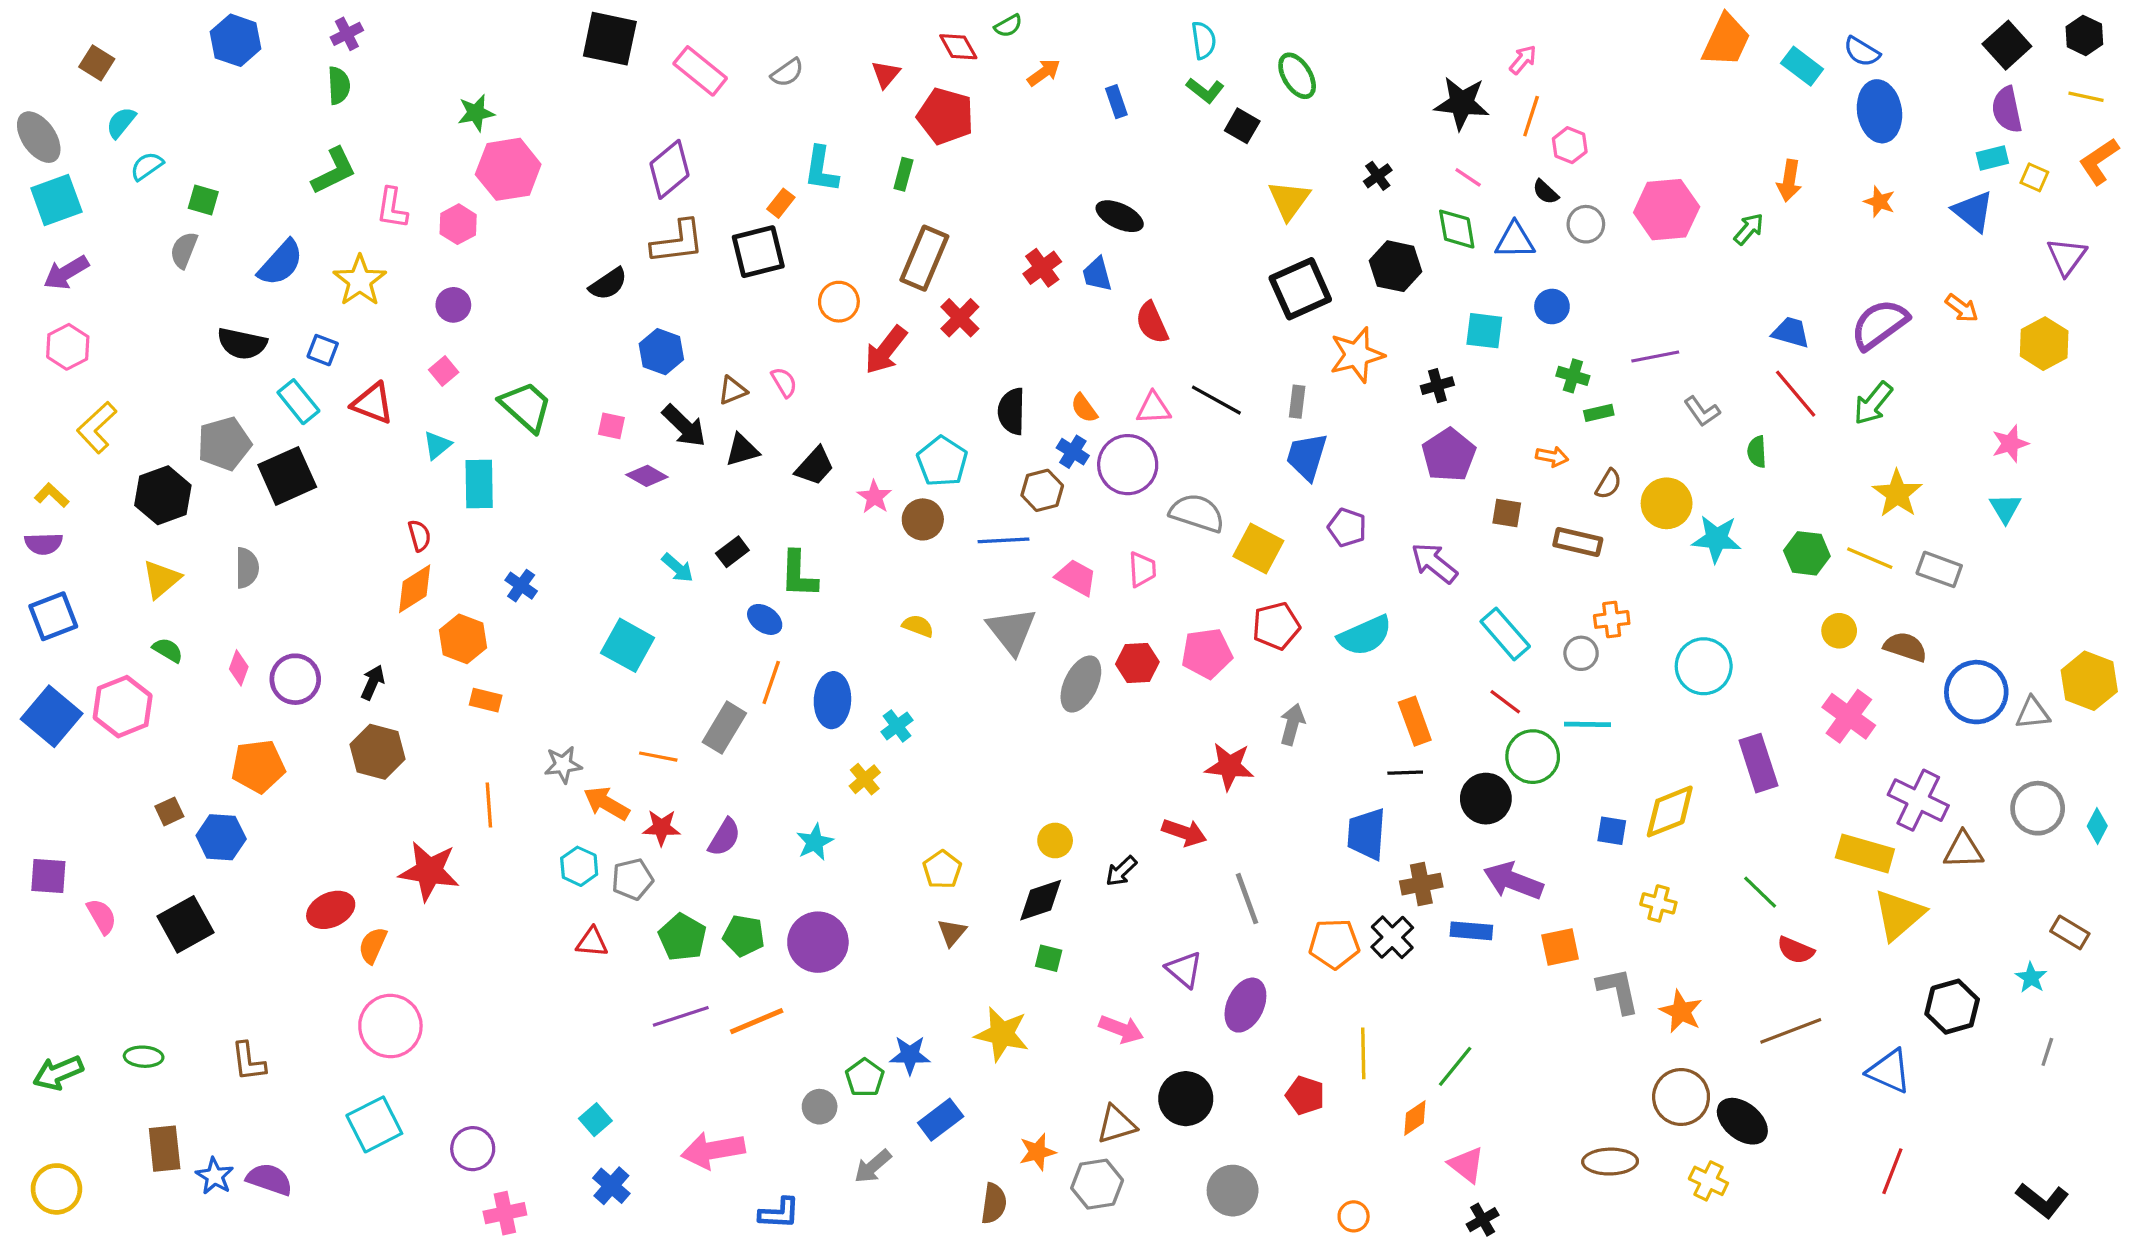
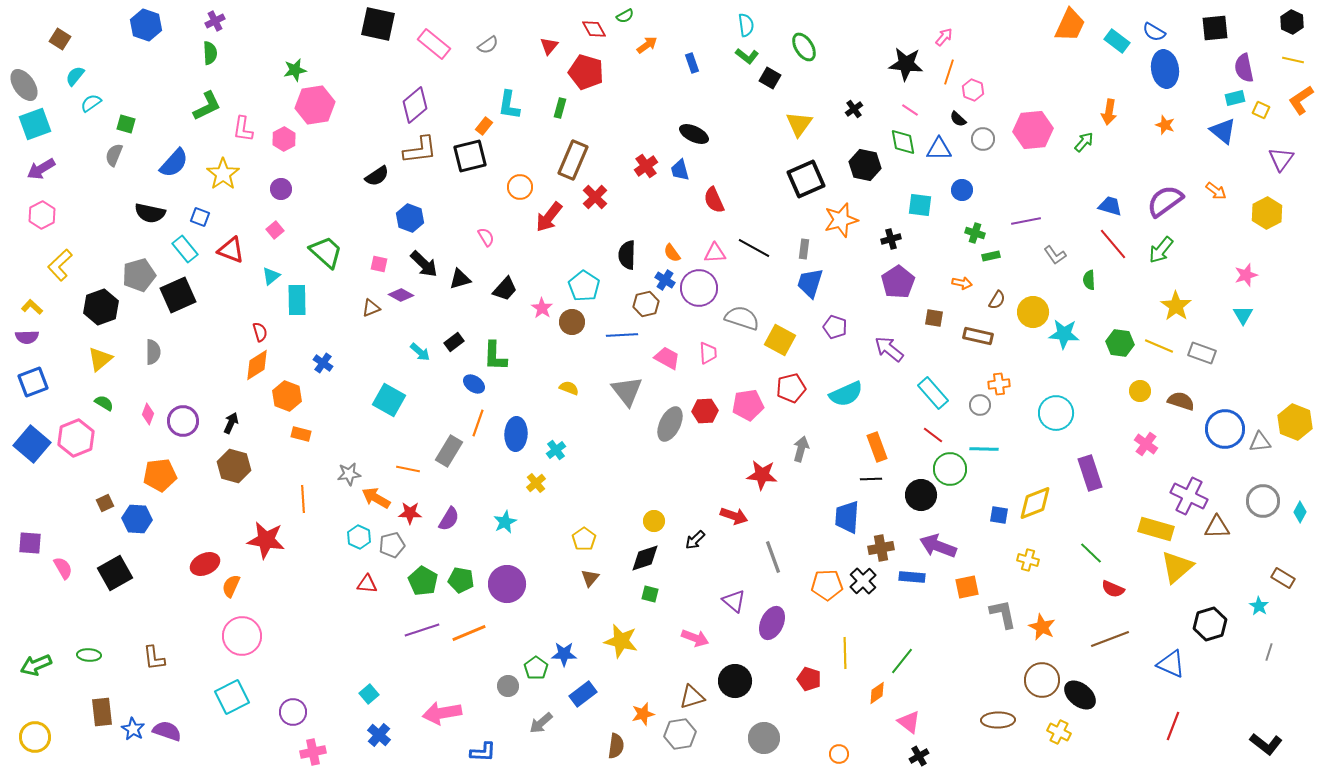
black square: (2007, 45) -> (1215, 28), moved, turned 36
brown triangle: (732, 390) -> (371, 308), moved
pink cross: (1849, 716) -> (1146, 444), size x0.7

